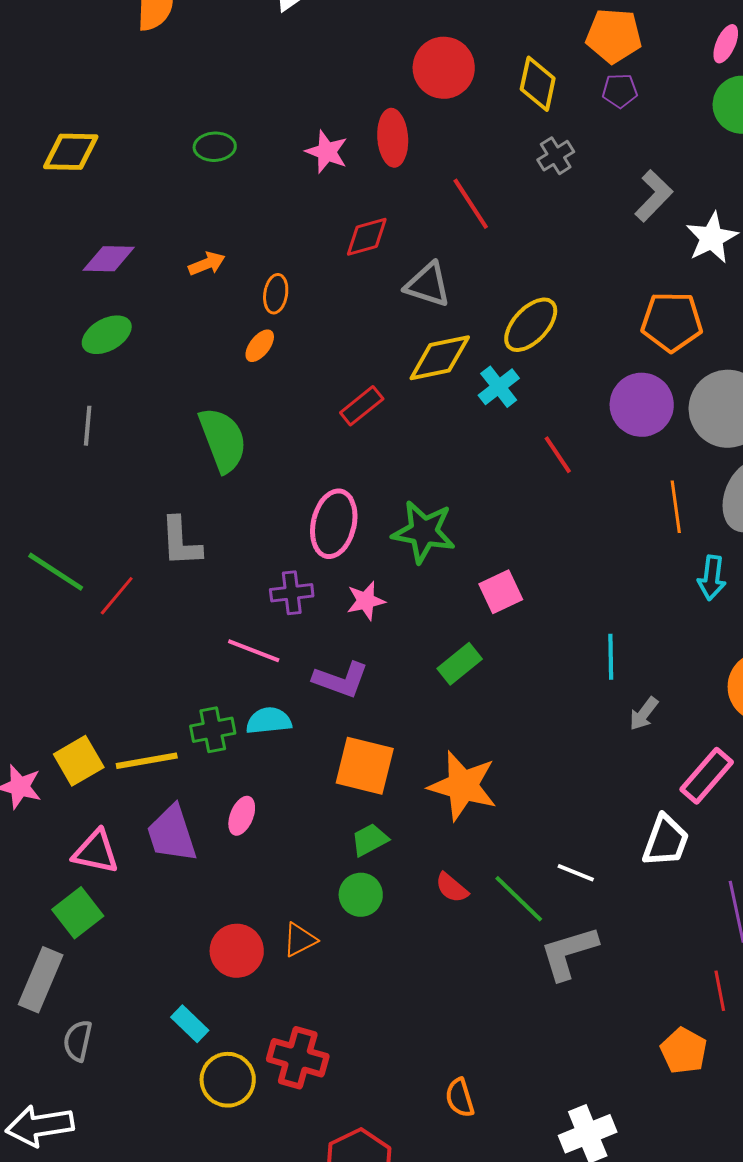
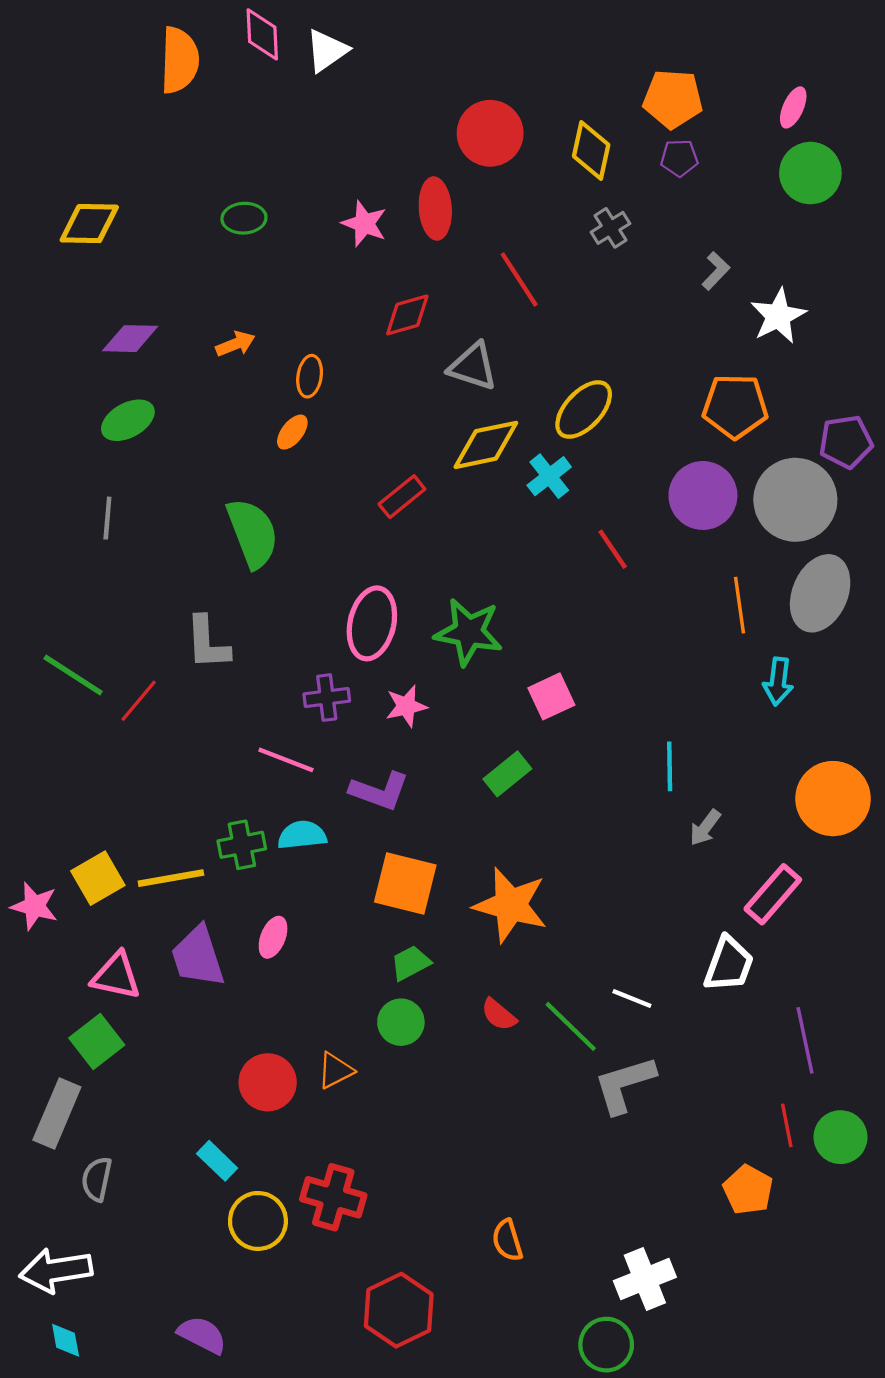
gray L-shape: (654, 196) -> (716, 271), size x0.7

